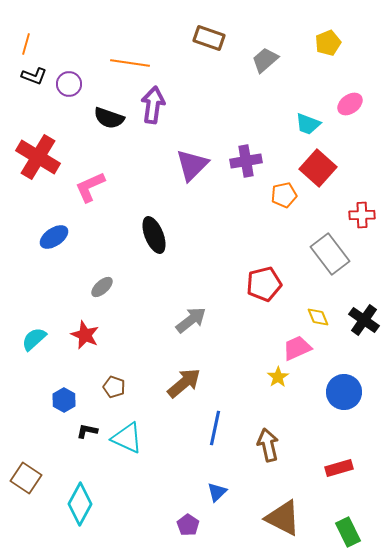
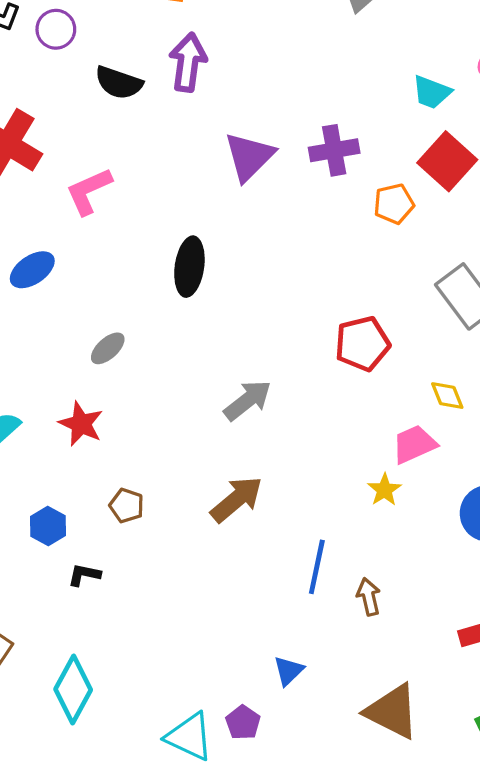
black ellipse: (154, 235) -> (189, 267), turned 30
blue line: (215, 428) -> (317, 567), moved
cyan triangle: (127, 438) -> (189, 737), moved
brown arrow: (268, 445) -> (369, 597), size x0.7

